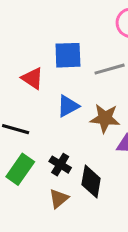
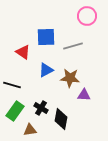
brown triangle: (59, 198) -> (30, 130), moved, turned 32

